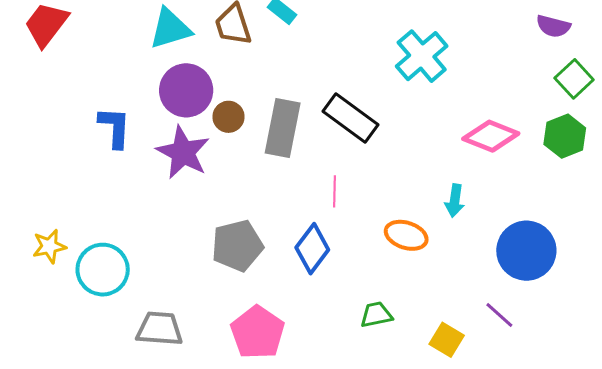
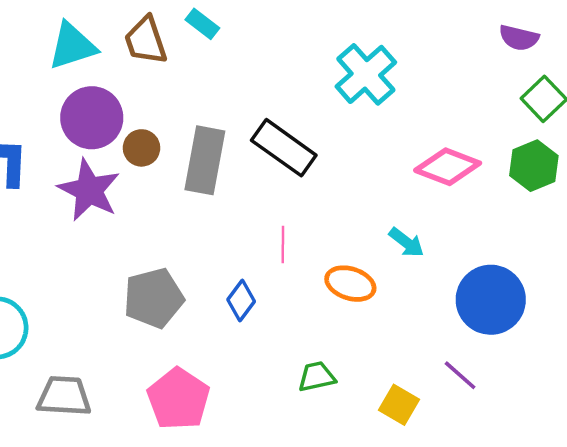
pink line: (335, 191) -> (283, 245), moved
cyan arrow: (455, 201) -> (406, 242), turned -60
blue diamond: (312, 249) -> (241, 300), size x0.7

